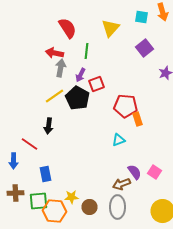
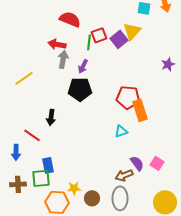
red semicircle: (68, 28) -> (70, 19), turned -35
yellow triangle: (110, 28) -> (132, 31), moved
purple square: (144, 48) -> (119, 39), moved
red square: (96, 84) -> (99, 35), moved
yellow line: (54, 96) -> (24, 78), moved
black pentagon: (78, 98) -> (80, 89), turned -30
orange rectangle: (138, 119) -> (140, 110), size x1.5
green square: (38, 201) -> (41, 178), moved

